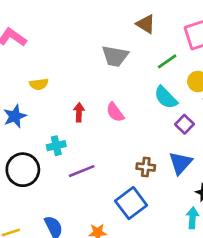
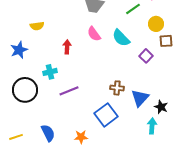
cyan semicircle: (166, 98) -> (121, 38), moved
pink semicircle: (115, 112) -> (94, 34), moved
blue triangle: (180, 163) -> (140, 98), moved

